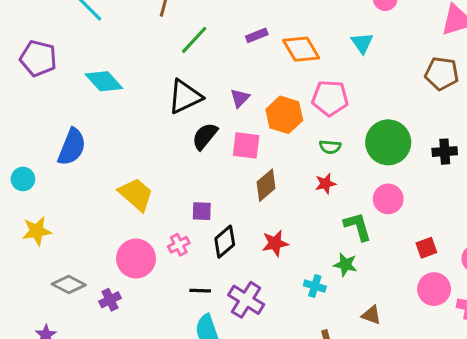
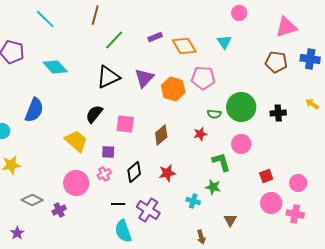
purple triangle: (240, 98) -> (144, 78), size x1.5
black semicircle: (205, 136) -> (94, 114), moved
pink square: (246, 145) -> (125, 124), moved
green semicircle: (330, 147) -> (214, 114), moved
purple square: (202, 211) -> (108, 152), moved
brown triangle: (371, 315) -> (230, 220), turned 40

